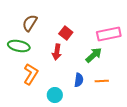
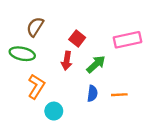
green arrow: (94, 55) -> (96, 64), moved
cyan circle: (55, 95) -> (54, 111), moved

